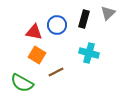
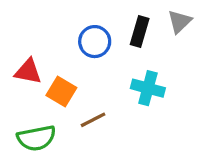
red triangle: (34, 32) -> (28, 72), moved
green semicircle: (22, 83) -> (36, 138), turned -40

